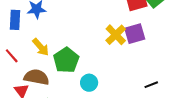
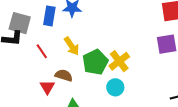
yellow cross: (116, 35) -> (119, 61), moved
brown semicircle: (36, 77) -> (64, 75), size x0.7

